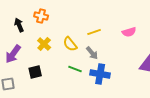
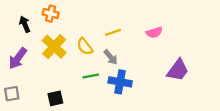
yellow cross: (44, 44) -> (54, 47), size x1.5
green line: (75, 69) -> (91, 76), turned -32
black square: (35, 72) -> (55, 98), moved

